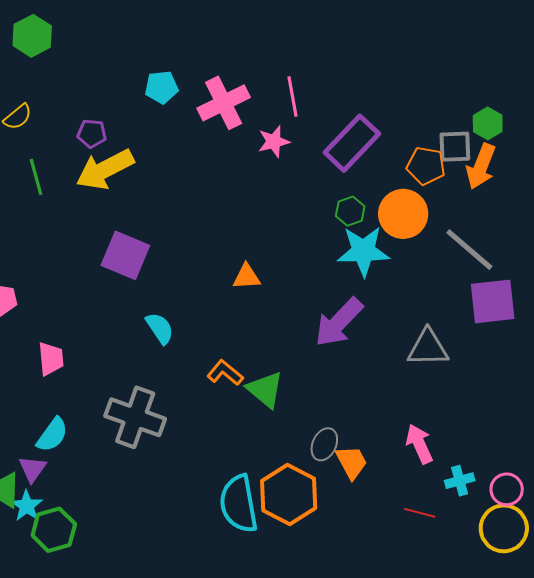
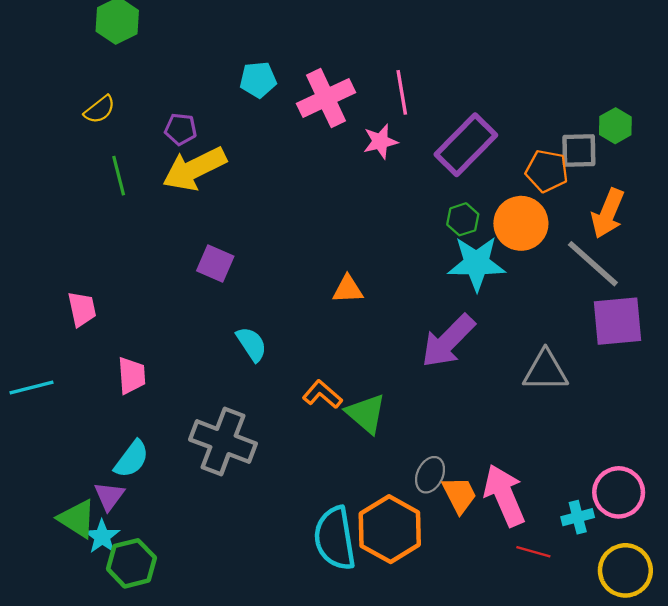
orange arrow: (481, 166) -> (608, 213), moved
purple square: (125, 255) -> (215, 264), size x0.7
pink arrow: (419, 444) -> (504, 495), moved, size x1.4
pink circle: (507, 489) -> (619, 492), moved, size x1.4

